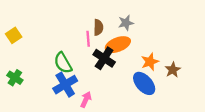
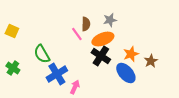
yellow square: (14, 35) -> (12, 31), turned -32
pink line: (88, 39) -> (77, 34), turned -32
black cross: (104, 58) -> (101, 56), moved
green semicircle: (63, 63) -> (42, 54), moved

